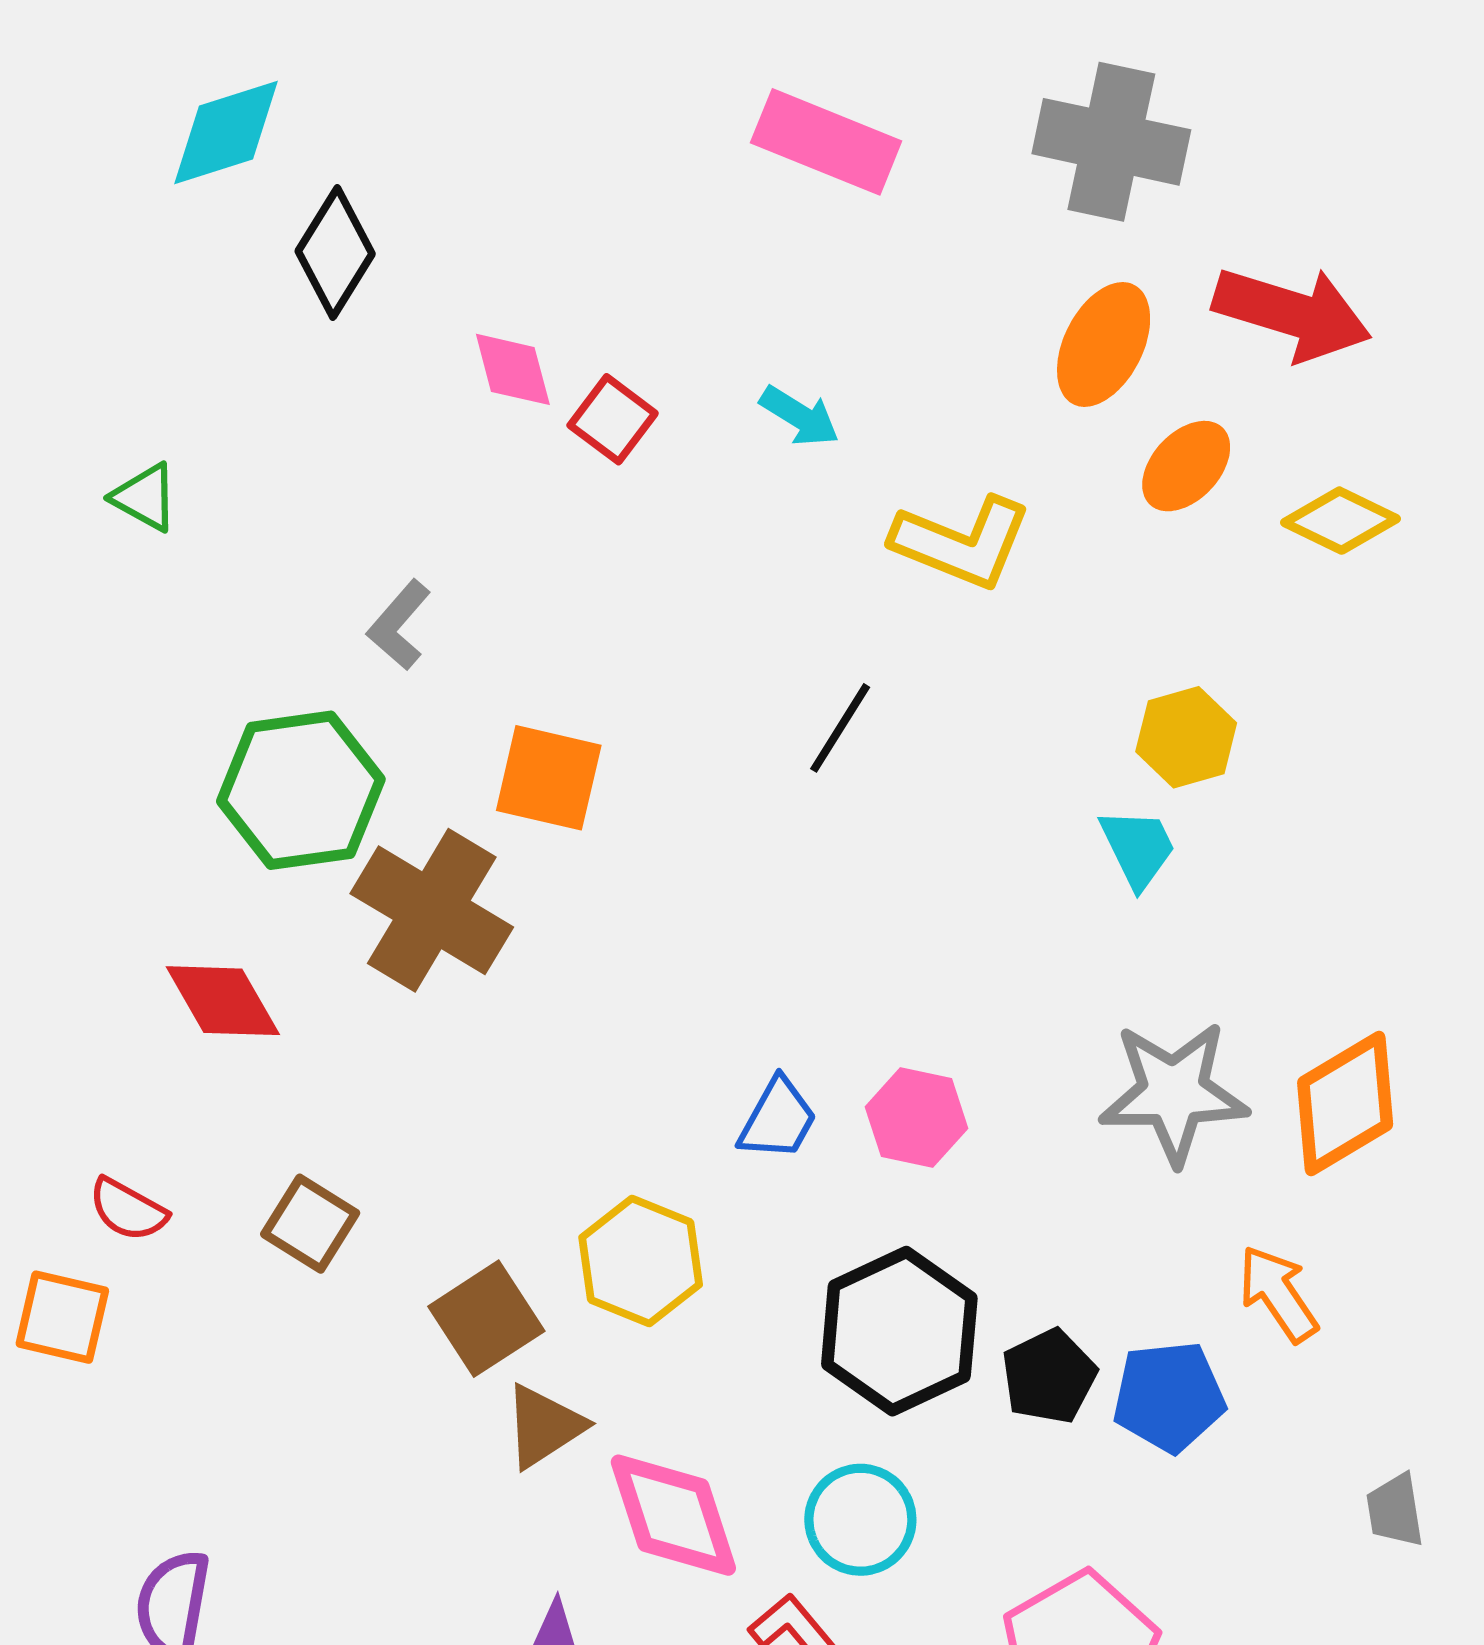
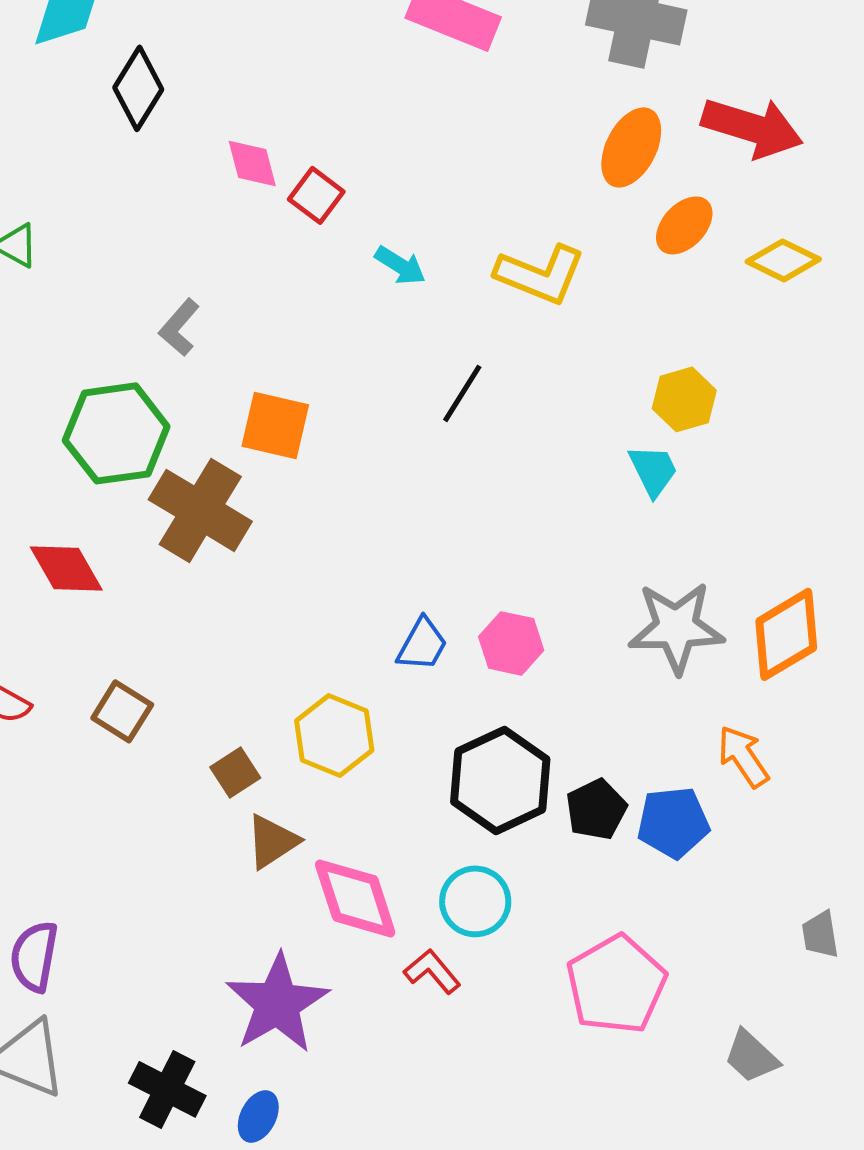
cyan arrow: (800, 416) -> (400, 265), moved
brown square: (486, 1319) -> (235, 772), size x0.7
gray trapezoid: (1395, 1510) -> (820, 934), moved

